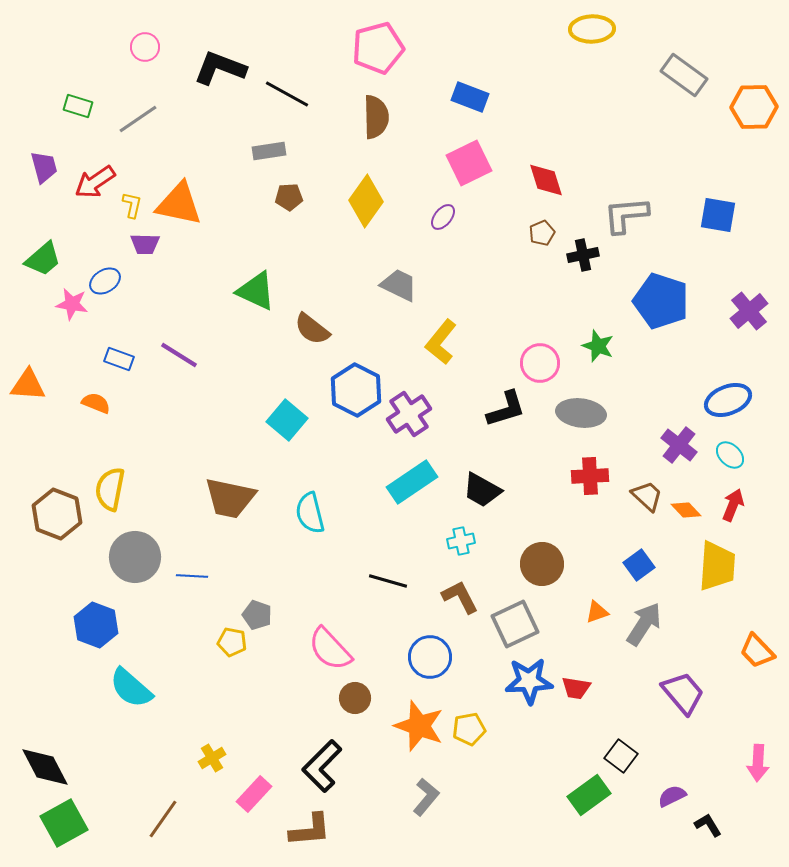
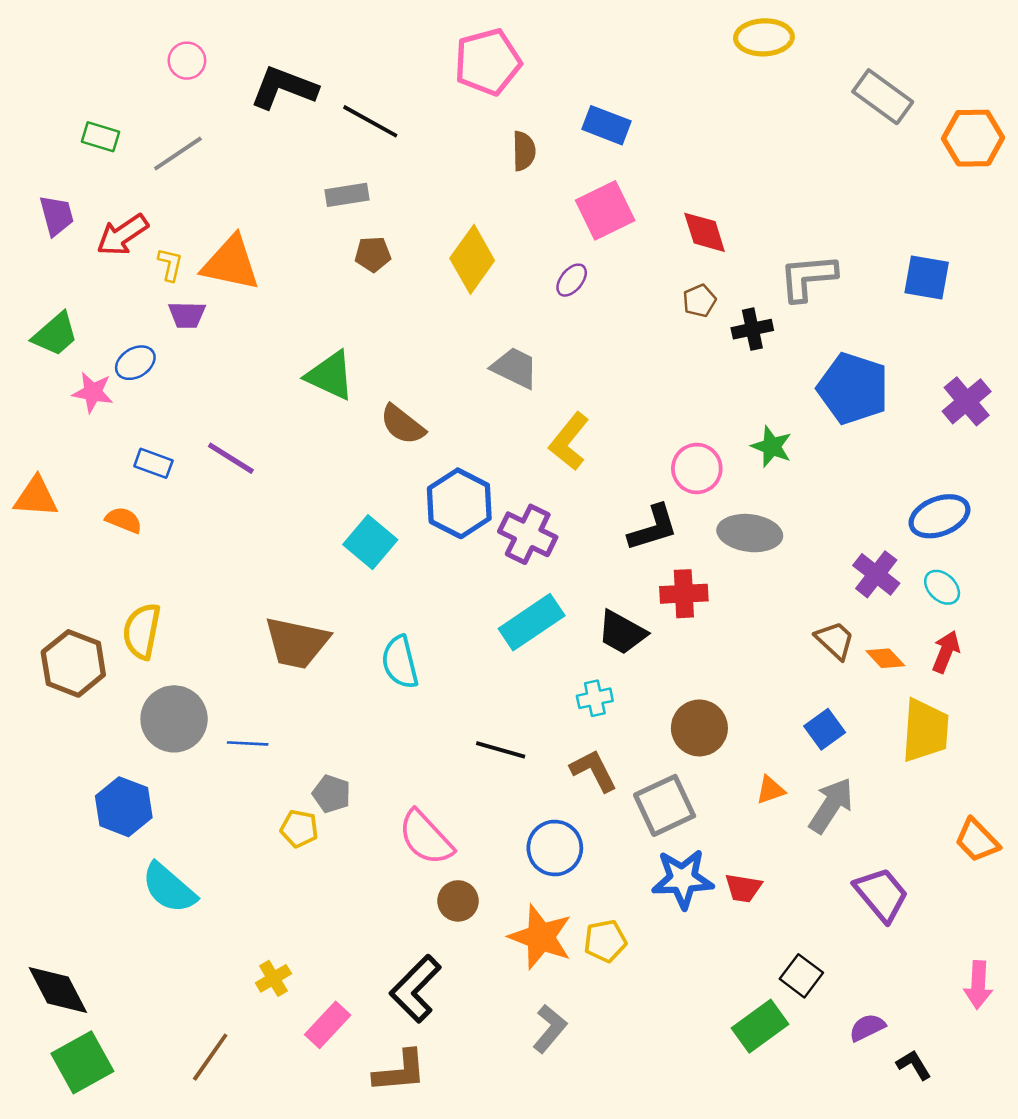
brown semicircle: (376, 117) -> (524, 151), moved, size x0.7
purple cross: (409, 414) -> (528, 534), turned -30
red cross: (590, 476) -> (684, 594), moved

